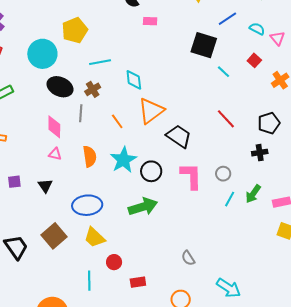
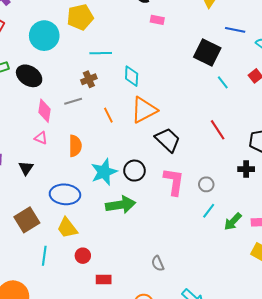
blue line: (227, 19) -> (235, 30), turned 36
black ellipse: (60, 87) -> (29, 76), moved
gray line: (81, 113) -> (73, 101), turned 60
cyan star: (123, 160) -> (104, 172), moved
green arrow: (253, 194) -> (233, 222), moved
cyan line: (89, 281) -> (44, 256), moved

